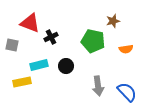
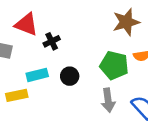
brown star: (113, 21) -> (126, 22), size x1.6
green pentagon: (93, 41) -> (114, 65), moved

